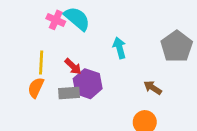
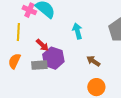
yellow line: (41, 62) -> (18, 32), moved
brown arrow: (153, 88) -> (93, 61), moved

